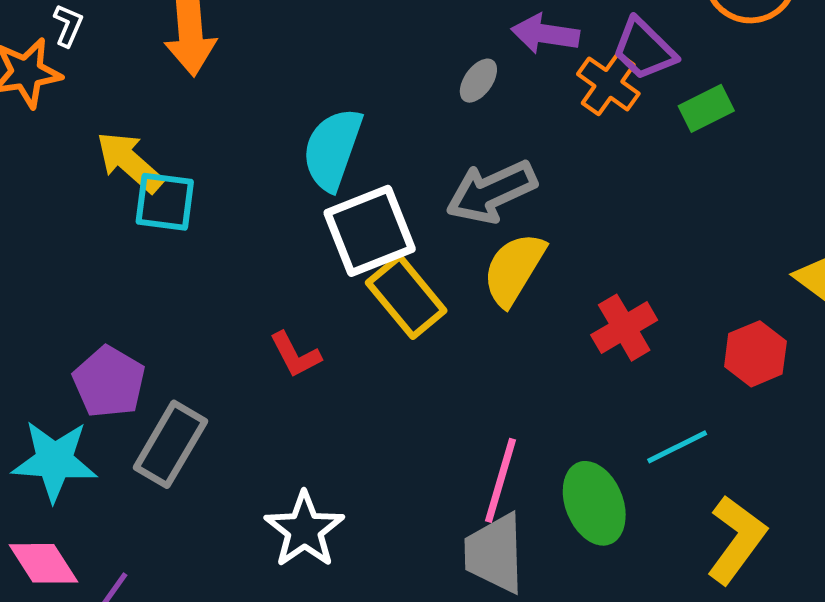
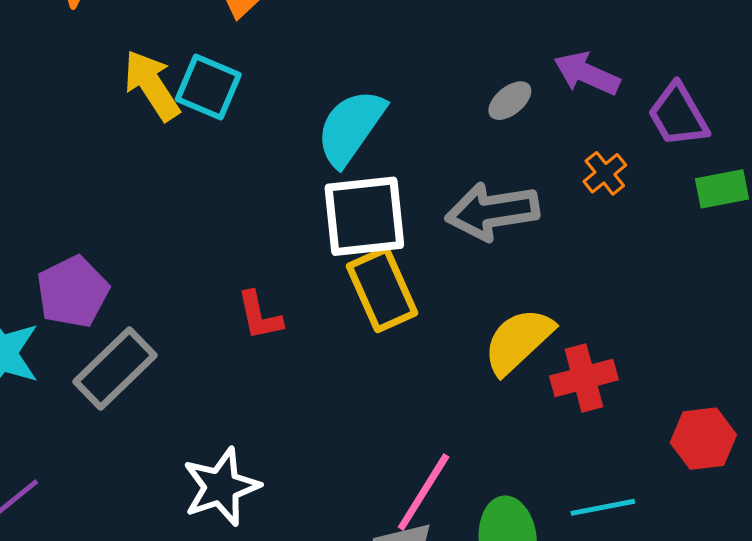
orange cross: (608, 84) -> (605, 173), moved, size x0.7
cyan square: (165, 202) -> (208, 87), moved
yellow semicircle: (514, 269) -> (518, 341), moved

